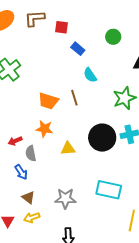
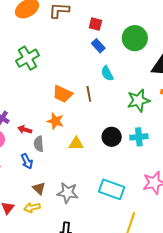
red square: (61, 27) -> (95, 24), moved
green circle: (113, 37) -> (135, 38), size x1.6
black circle: (102, 138) -> (112, 137), size x0.7
red arrow: (15, 141) -> (25, 130), turned 32
brown triangle: (28, 197) -> (39, 188), moved

